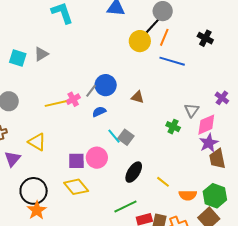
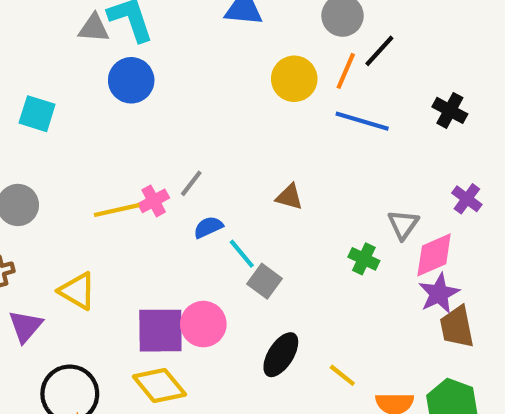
black line: (152, 26) -> (379, 51), moved
black cross: (205, 38) -> (450, 110), moved
gray triangle: (41, 54) -> (94, 28), moved, turned 35
blue circle: (106, 85) -> (131, 80), moved
cyan line: (114, 136) -> (242, 254), moved
purple square: (76, 161) -> (160, 331), size x1.4

